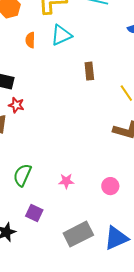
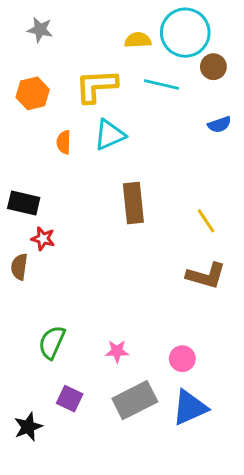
brown rectangle: (89, 71) -> (133, 203), moved, size x1.5
gray rectangle: (78, 234) -> (135, 400), moved
blue triangle: (116, 238) -> (190, 408), moved

